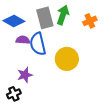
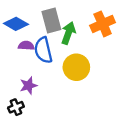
green arrow: (63, 15) -> (68, 33), moved
orange cross: (90, 21) -> (103, 24), size x1.5

